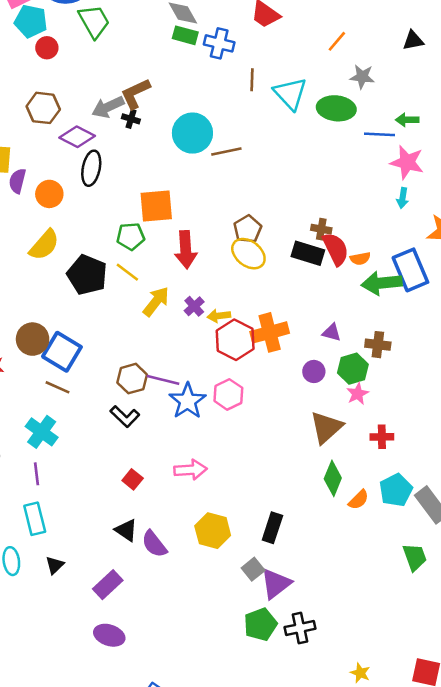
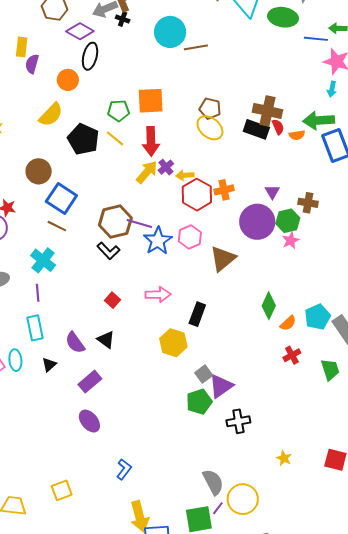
orange circle: (49, 194) -> (68, 80), moved
orange square: (156, 206) -> (151, 101), moved
brown pentagon: (248, 229) -> (210, 109), turned -30
brown cross: (321, 229) -> (267, 111), size x1.8
red semicircle: (336, 249) -> (278, 127), size x0.6
red arrow: (186, 250) -> (151, 141), moved
green arrow: (382, 283) -> (319, 120), moved
yellow arrow: (156, 301) -> (147, 172), moved
orange cross: (270, 332) -> (224, 190), size x0.7
purple triangle: (332, 332) -> (272, 192), turned 42
brown circle: (33, 339) -> (39, 171), moved
purple circle: (314, 371) -> (257, 222), size x2.0
brown hexagon: (132, 379) -> (115, 222), size x1.4
brown triangle: (326, 427) -> (223, 259), moved
red cross: (382, 437) -> (292, 355), moved, turned -30
black rectangle: (272, 528) -> (197, 314), moved
purple semicircle: (154, 544) -> (75, 343), moved
green pentagon: (260, 624) -> (199, 402), moved
purple ellipse: (109, 635) -> (89, 421), turned 30

